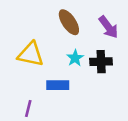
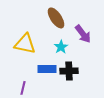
purple arrow: (108, 27) -> (83, 34), moved
black cross: (101, 62) -> (69, 71), moved

